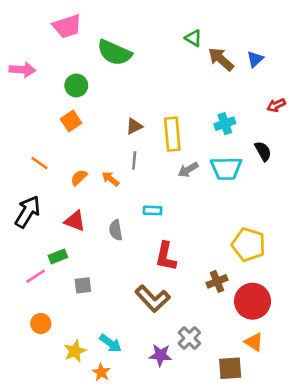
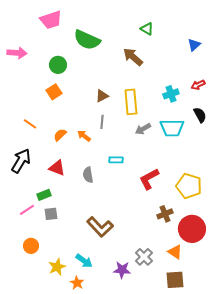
brown arrow: (221, 59) -> (133, 57), moved
red arrow: (276, 105) -> (198, 85), moved
red L-shape: (166, 256) -> (149, 179), moved, turned 50
gray square: (83, 285) -> (51, 214), moved
brown L-shape: (153, 299) -> (100, 227), moved
orange triangle: (254, 342) -> (175, 252), moved

